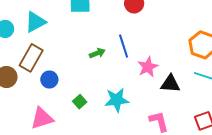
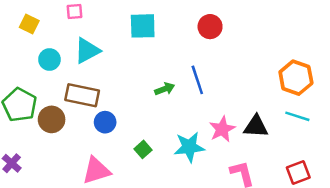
brown rectangle: (31, 58) -> (82, 95), turned 72
pink star: (148, 67) -> (222, 129), moved

